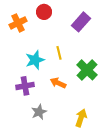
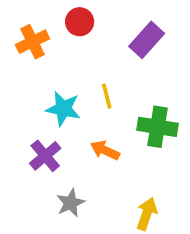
cyan star: (35, 60) -> (63, 109), turned 30
green cross: (87, 70) -> (158, 127), turned -35
purple cross: (25, 86) -> (45, 156), turned -30

